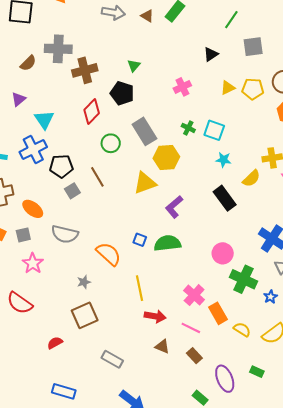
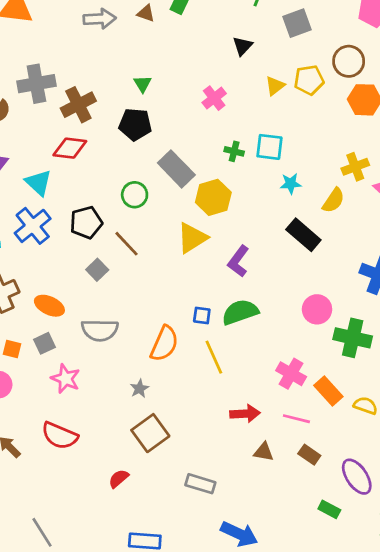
red diamond: (92, 112) -> (70, 148), moved, turned 65
black pentagon: (61, 166) -> (86, 222), moved
orange semicircle: (109, 254) -> (164, 344), turned 84
yellow line: (140, 288) -> (214, 357), moved

